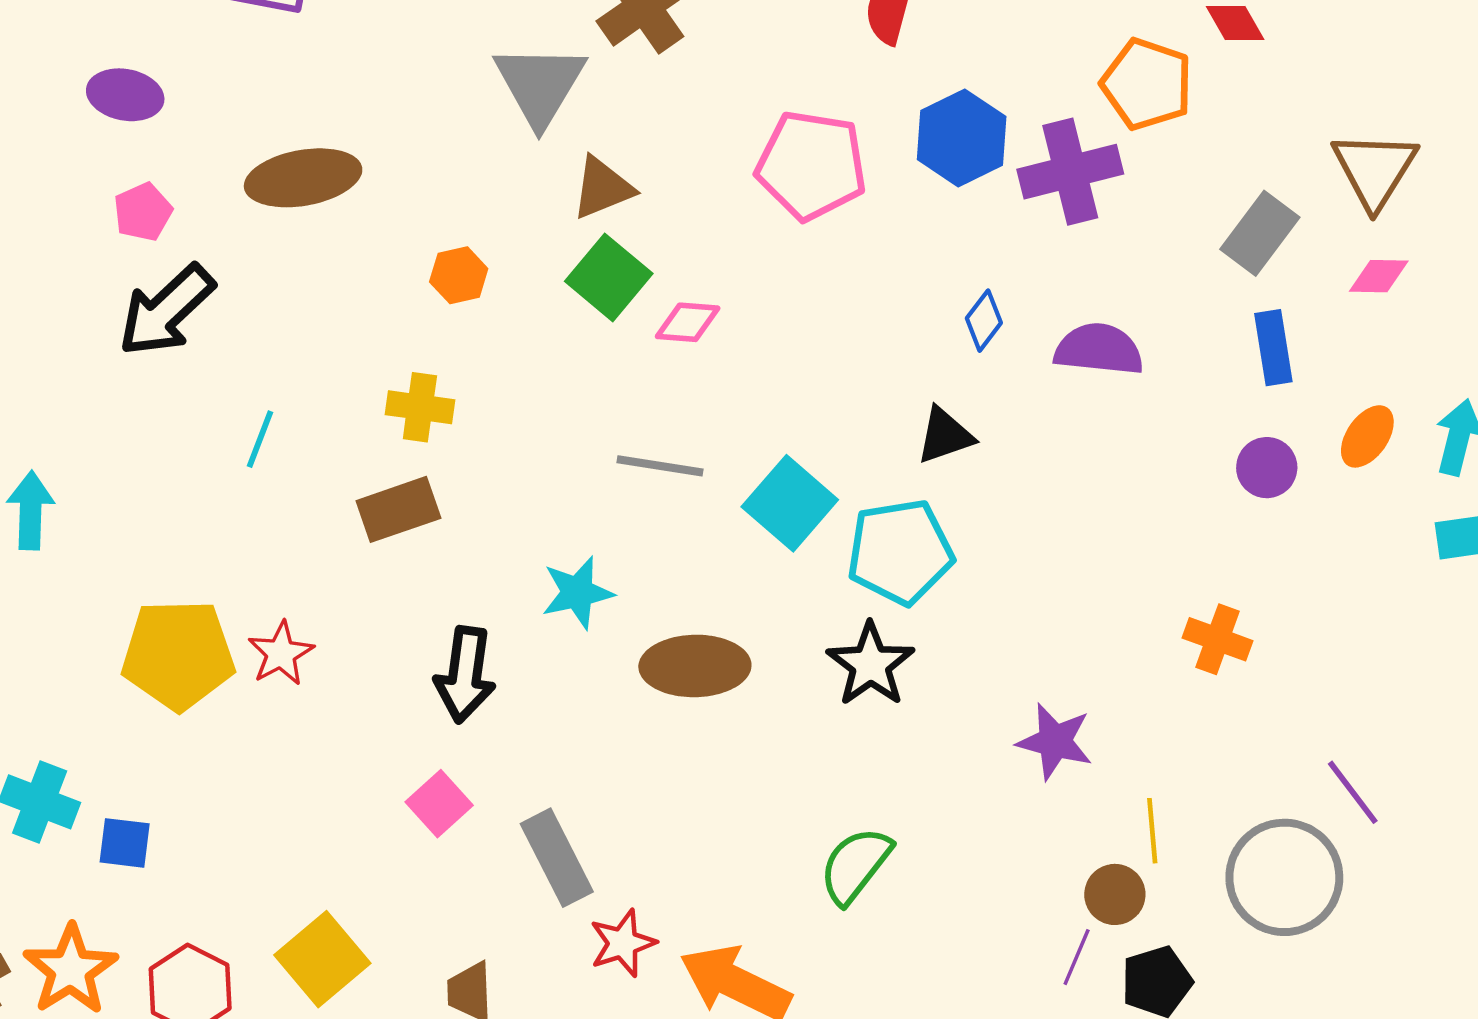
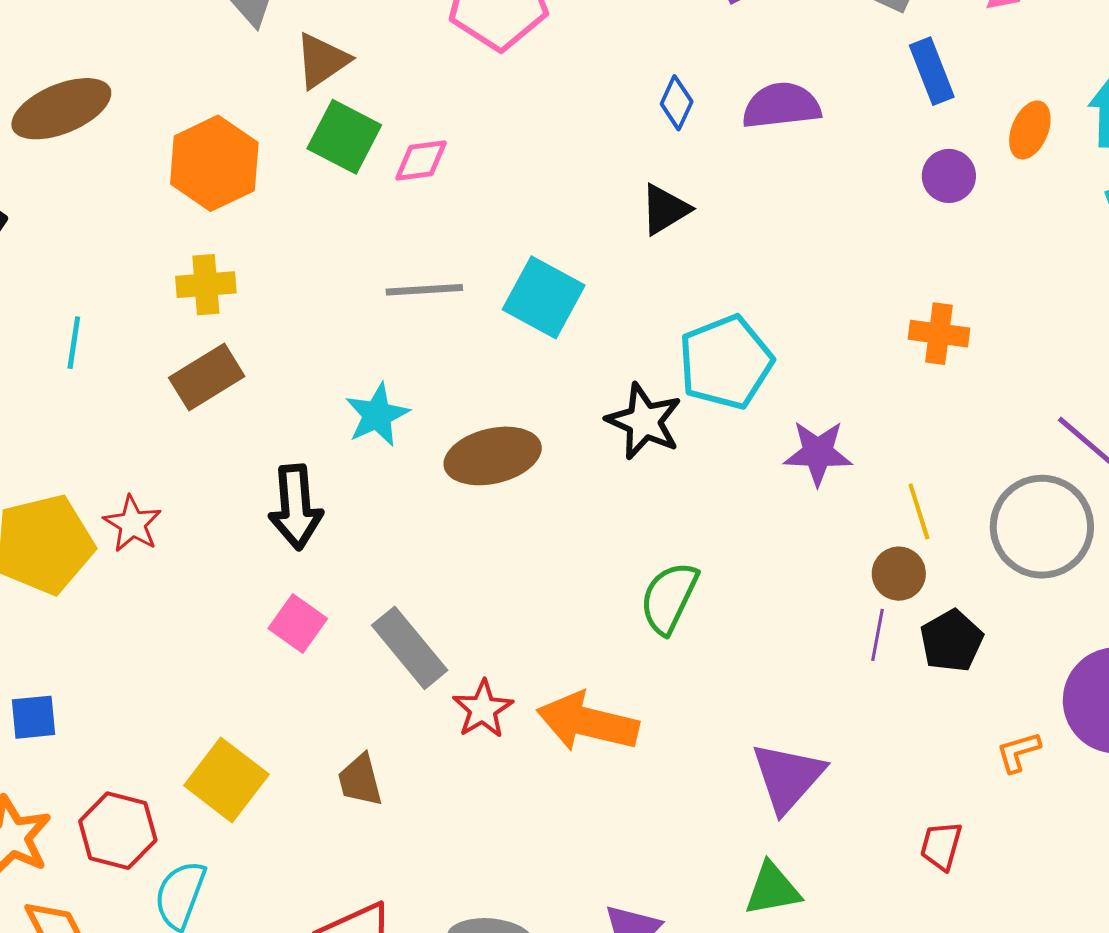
orange hexagon: (459, 275) -> (214, 163), size x1.8
cyan pentagon: (900, 552) -> (726, 362), moved

